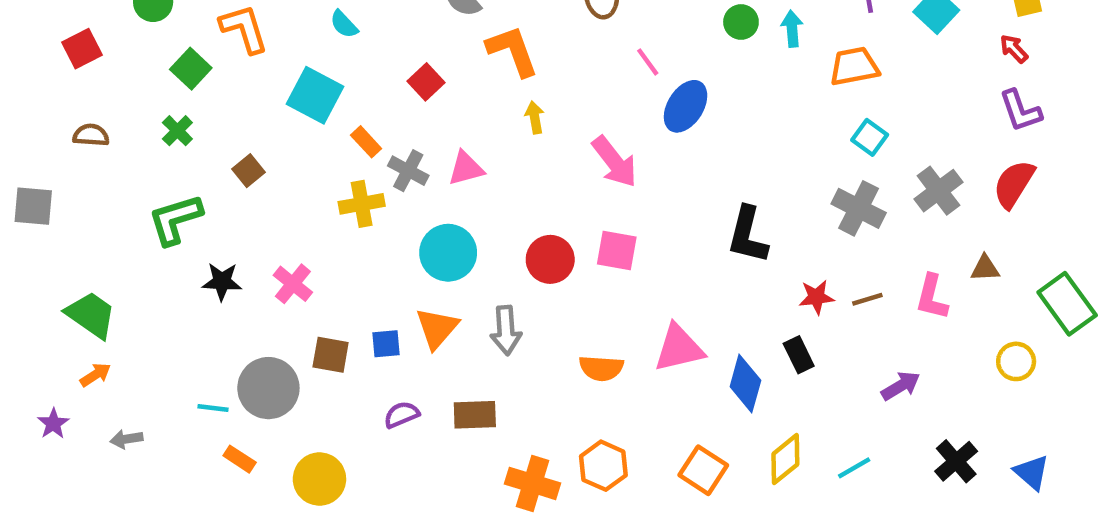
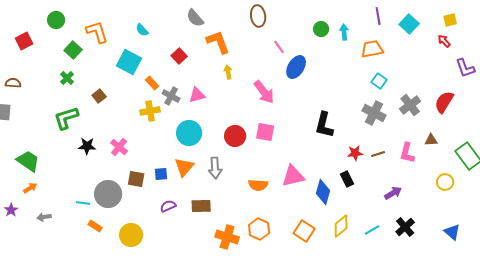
purple L-shape: (1021, 111) -> (465, 68), moved
brown semicircle: (91, 135) -> (13, 83), moved
black cross: (956, 461) -> (405, 227), moved

